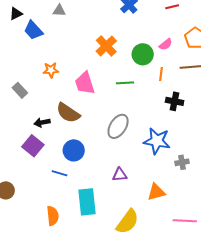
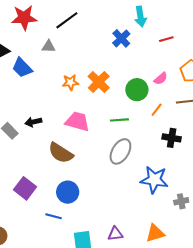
orange star: (51, 70) -> (70, 82), moved
orange line: (161, 74) -> (157, 110), turned 32
pink trapezoid: (85, 83) -> (77, 121), turned 125
black arrow: (42, 122) -> (33, 122), moved
gray ellipse: (118, 126) -> (120, 151), moved
purple triangle: (120, 175) -> (115, 234), moved

